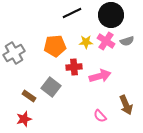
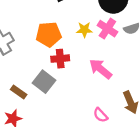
red cross: (74, 67) -> (60, 59), moved
pink arrow: (100, 76) -> (101, 69), turned -125

